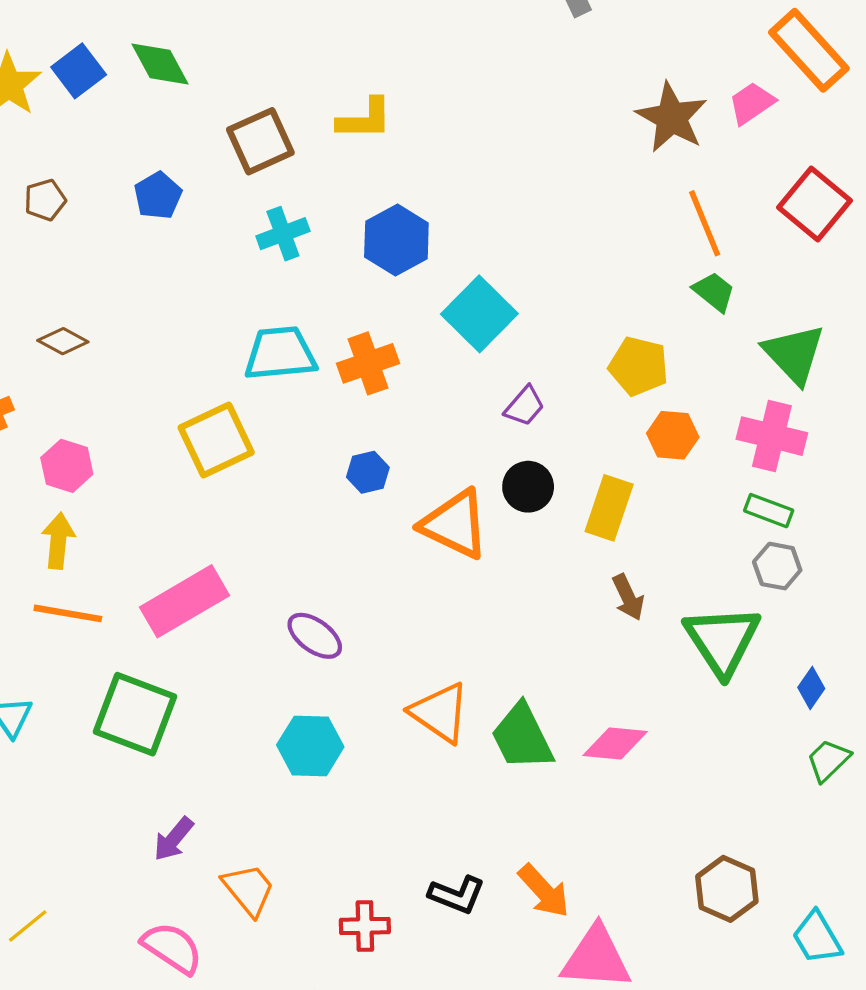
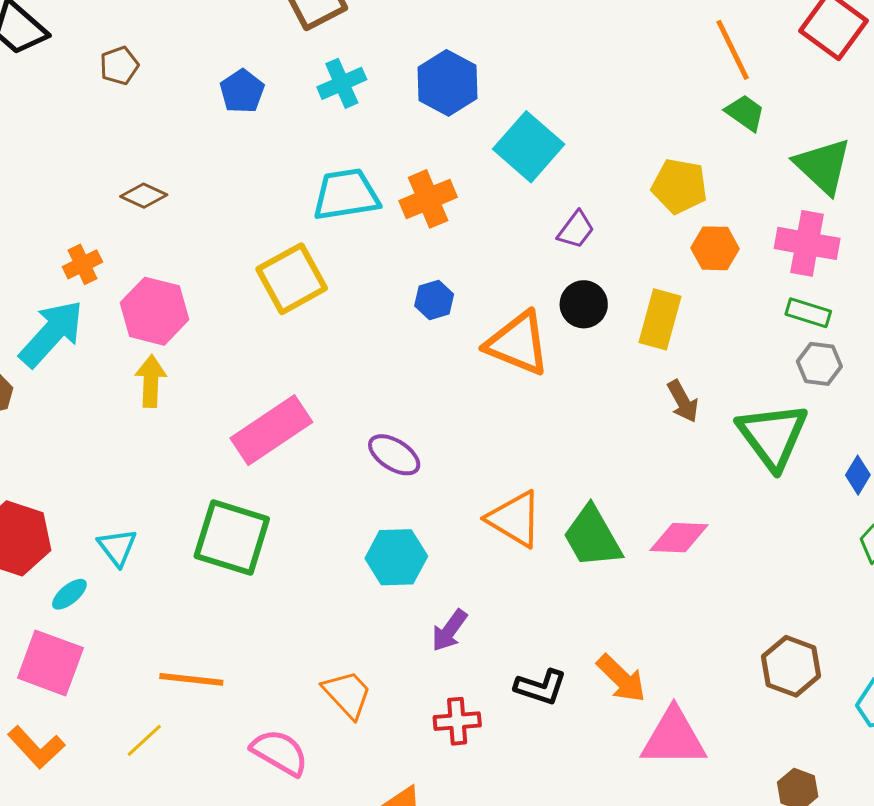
blue pentagon: (158, 196) -> (242, 91), moved
pink hexagon: (67, 466) -> (154, 311), size x1.4
orange line: (68, 613) -> (191, 679), moved
purple arrow: (173, 839) -> (449, 630), moved

